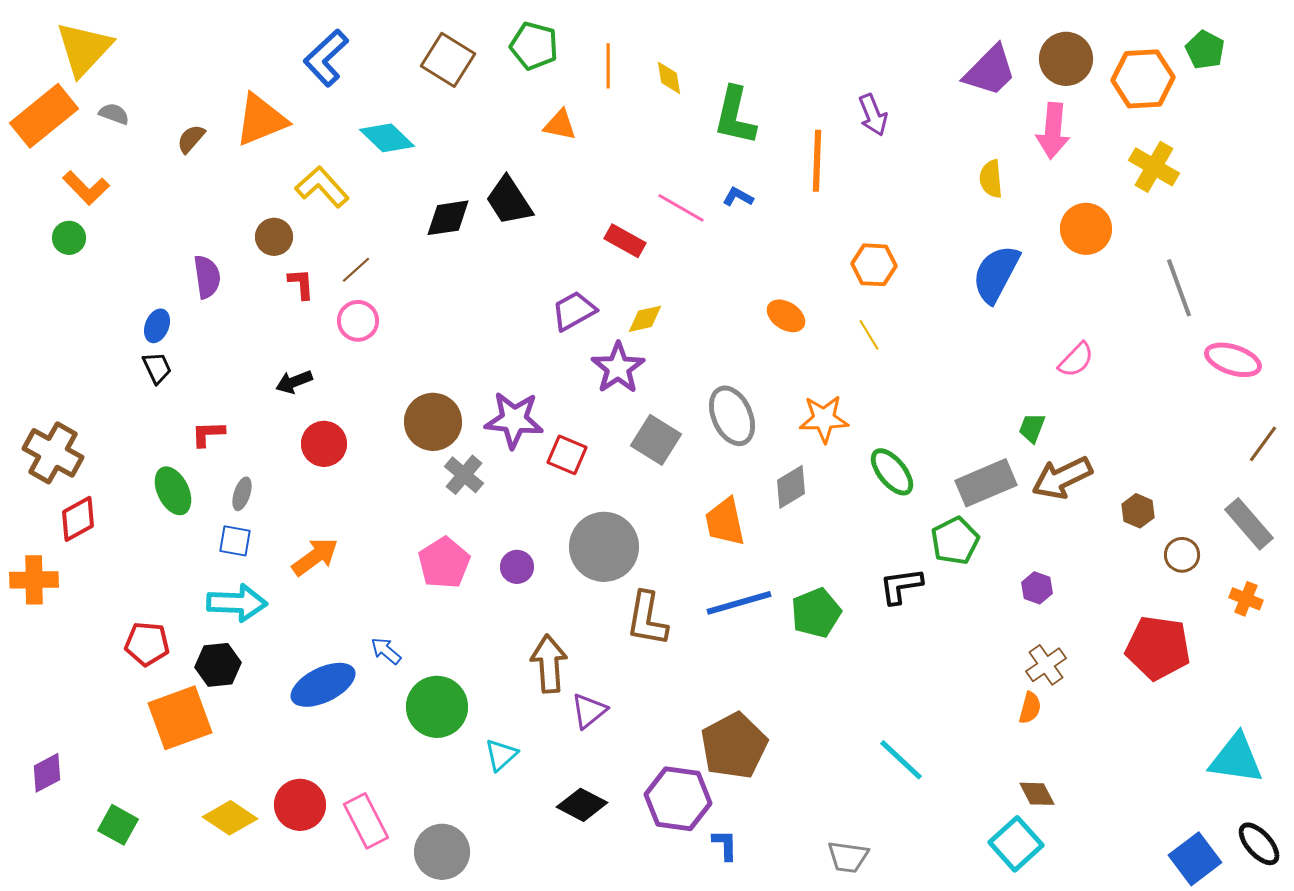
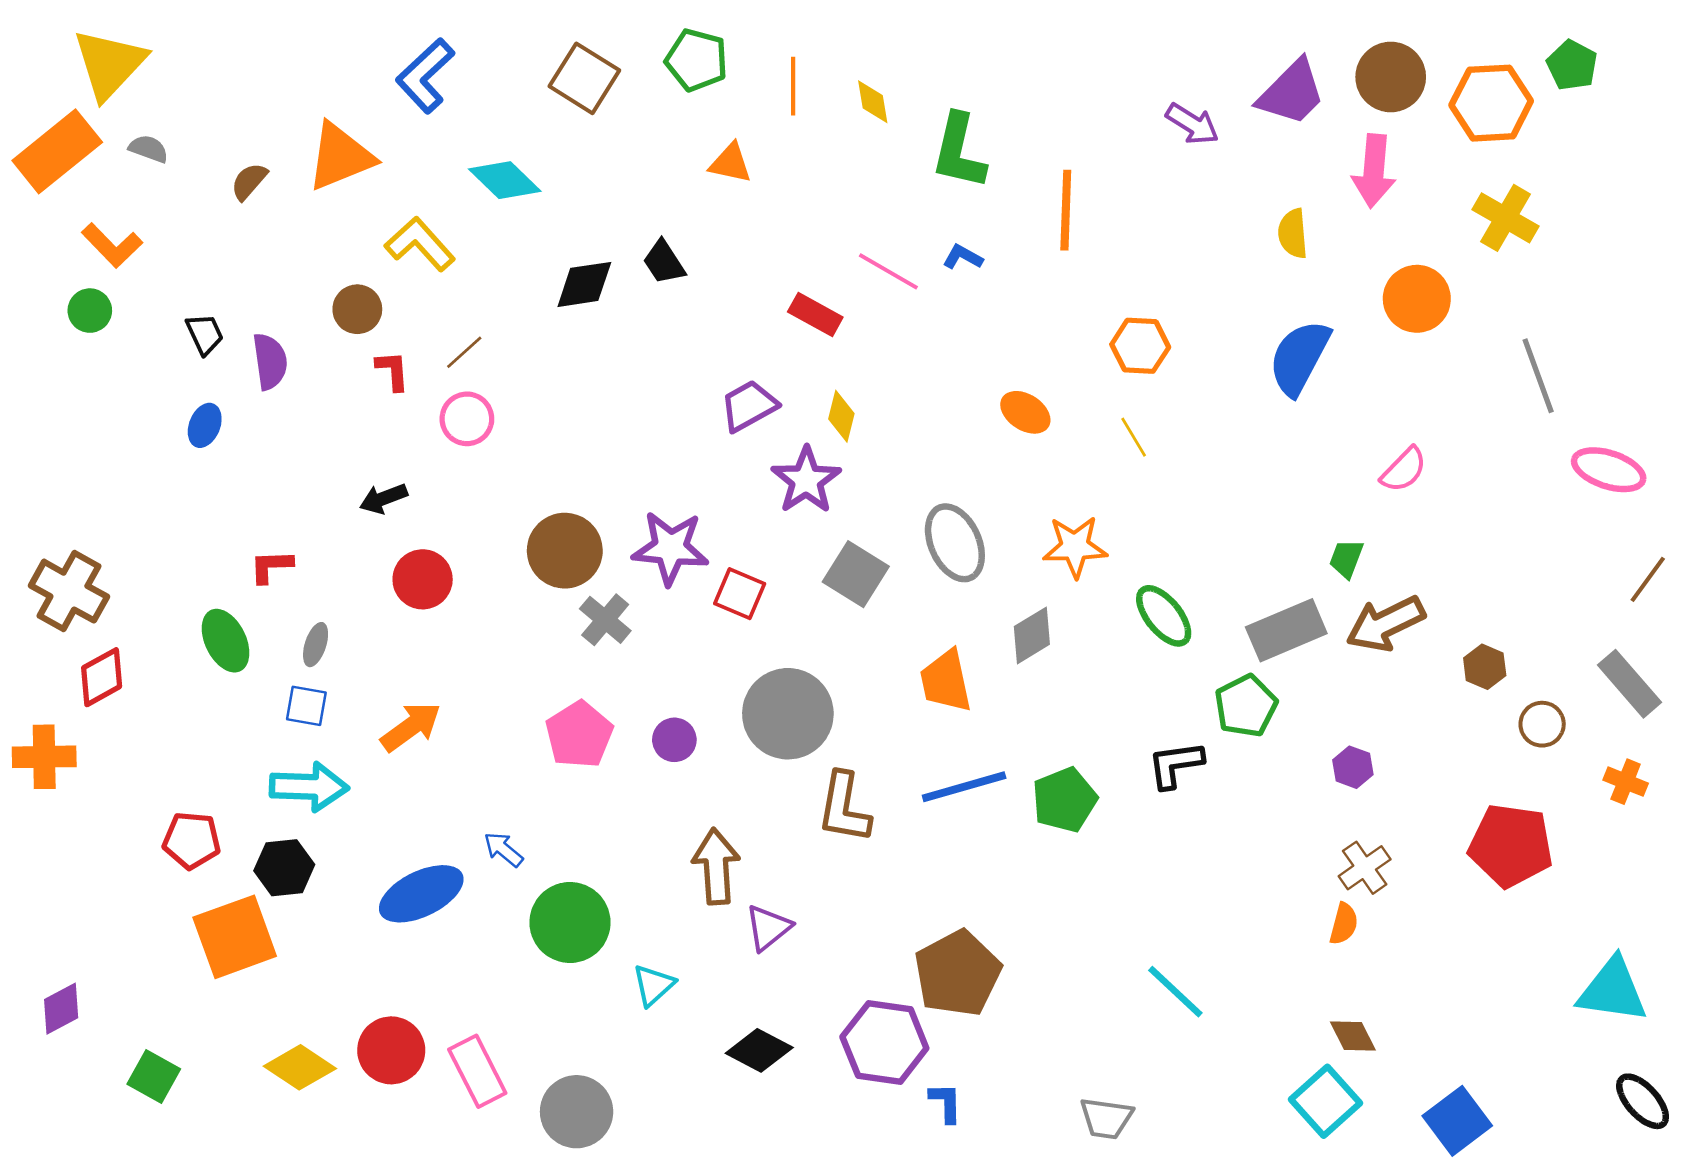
purple arrow: (873, 115) -> (1192, 124), moved, turned -36
black trapezoid: (509, 201) -> (664, 262), size x0.7
yellow diamond: (645, 319) -> (841, 416), turned -63
black trapezoid: (157, 368) -> (205, 334), moved
blue square: (1195, 859) -> (1457, 1121), moved

